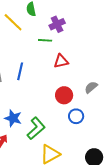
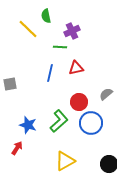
blue line: (20, 71) -> (50, 73), moved
blue circle: (76, 116) -> (91, 123), size x1.5
green L-shape: (36, 128) -> (59, 121), moved

